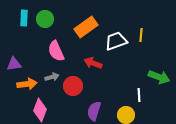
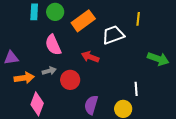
cyan rectangle: (24, 18) -> (34, 12), moved
green circle: (45, 19) -> (55, 12), moved
yellow line: (141, 35) -> (138, 19), moved
green arrow: (159, 77) -> (158, 59), moved

